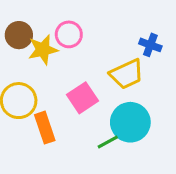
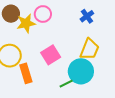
blue cross: (150, 45) -> (87, 16), moved, turned 32
yellow trapezoid: (127, 74) -> (90, 49), moved, turned -45

